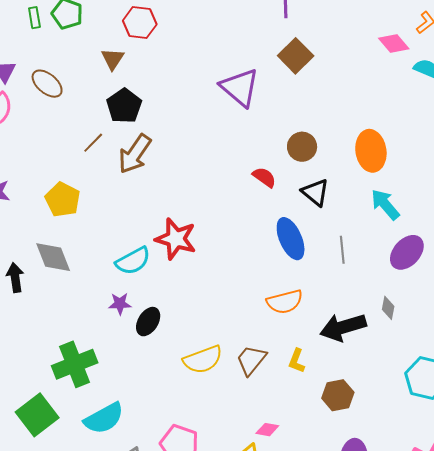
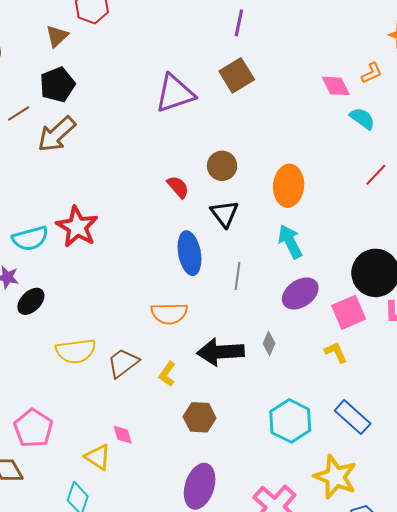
purple triangle: (240, 87) -> (175, 93), turned 48
pink diamond: (267, 430) -> (123, 435), turned 50

